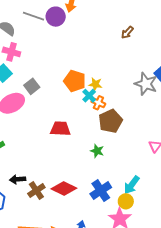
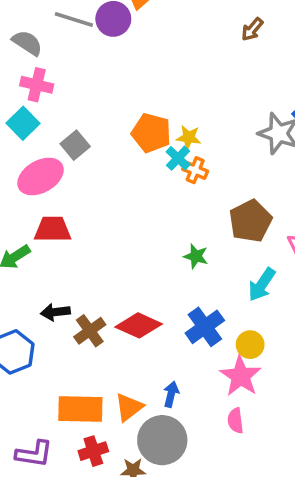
brown arrow: (127, 32) -> (252, 29), moved
brown pentagon: (110, 121) -> (250, 221), moved
red trapezoid: (60, 129) -> (53, 229), moved
cyan arrow: (132, 185) -> (262, 285), moved

